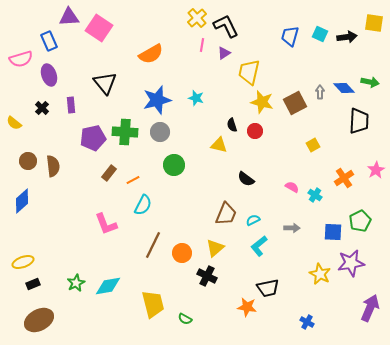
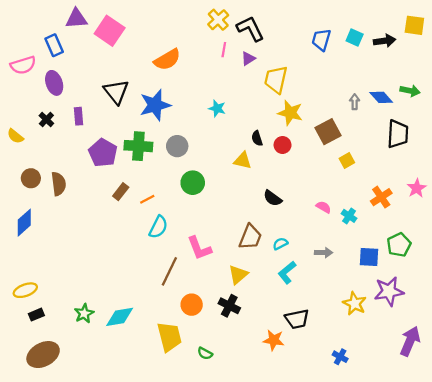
blue star: (157, 100) -> (155, 105), moved
brown square: (295, 103) -> (328, 132), moved
purple pentagon: (93, 138) -> (103, 153), turned -30
pink L-shape: (106, 224) -> (199, 248), moved
orange circle: (182, 253) -> (192, 305), moved

